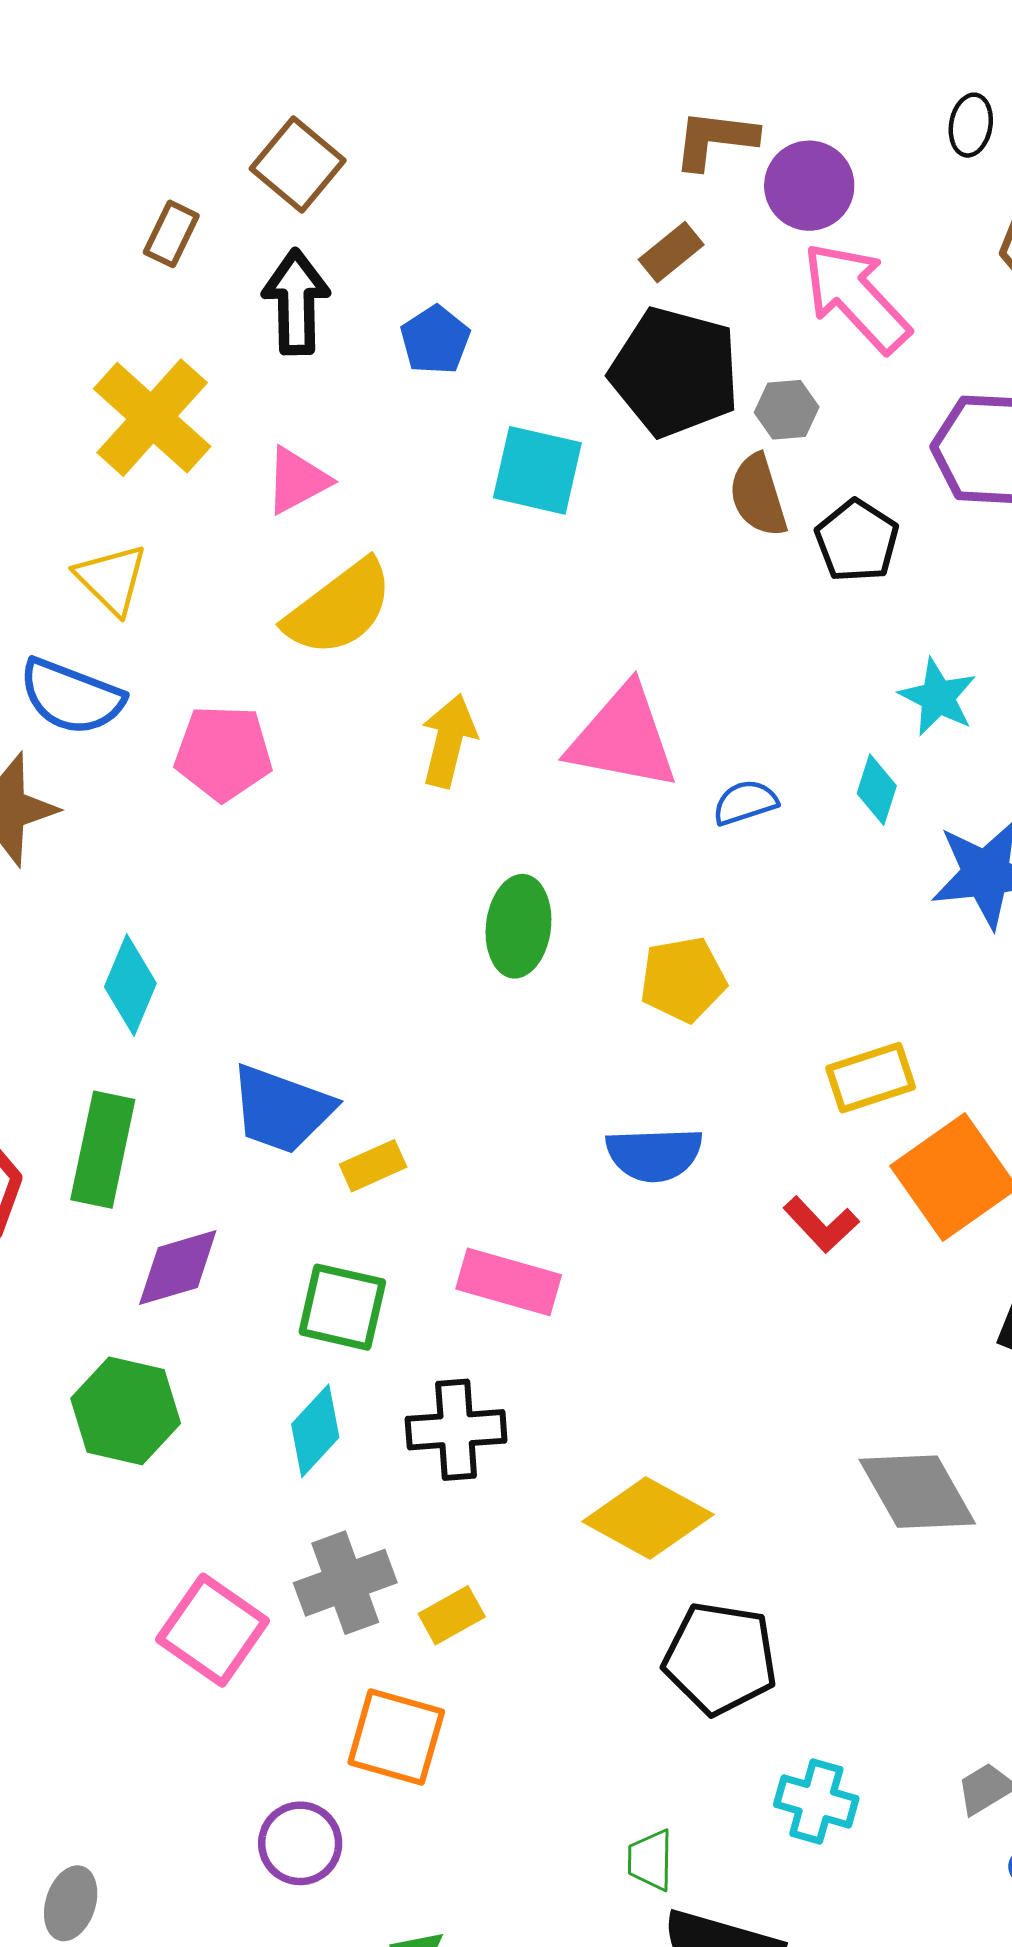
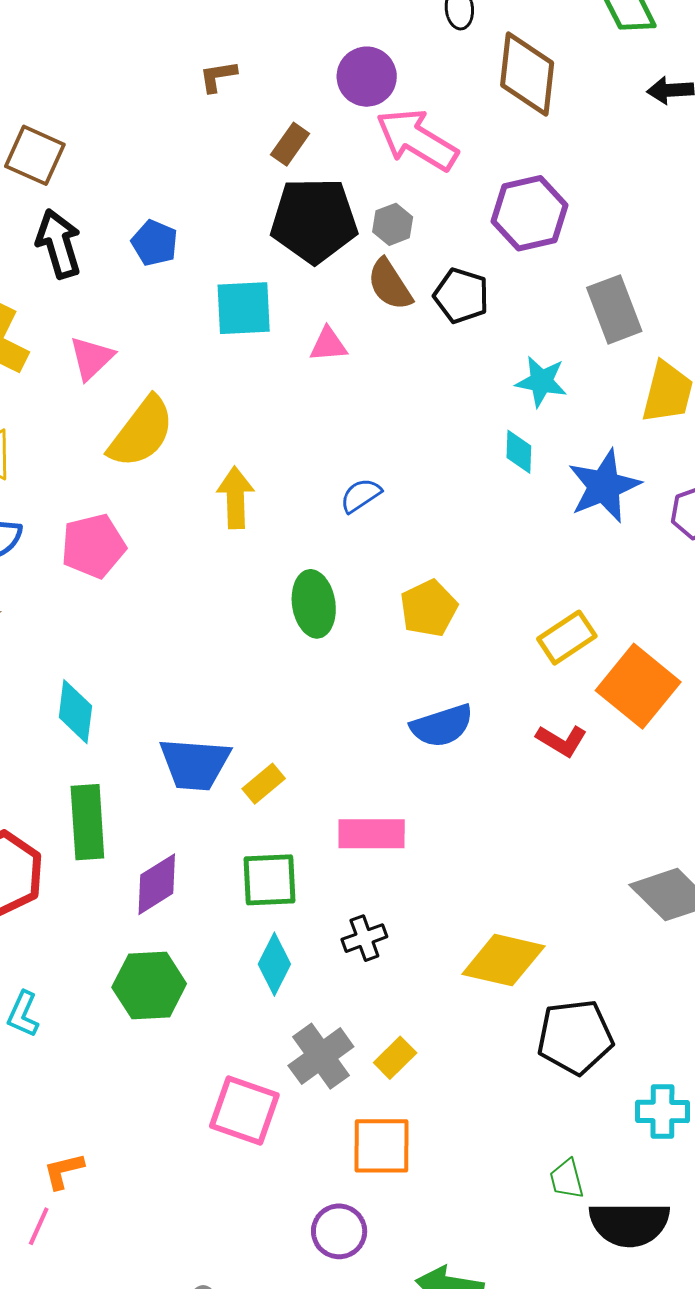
brown L-shape: (715, 139) -> (218, 76), moved, size x0.7
pink triangle: (623, 738) -> (328, 345), moved, size x0.5
blue semicircle: (745, 802) -> (361, 495), moved
black cross: (456, 1430) -> (364, 938), size x0.7

